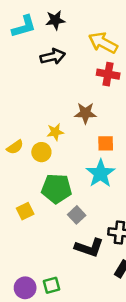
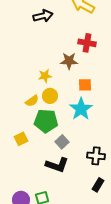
red cross: (108, 74) -> (87, 43), moved
yellow semicircle: (15, 147) -> (32, 101), moved
yellow circle: (41, 152) -> (50, 96), moved
black L-shape: (89, 248) -> (57, 165), moved

